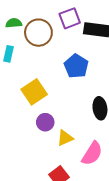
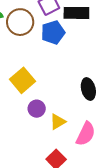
blue pentagon: (76, 66) -> (53, 32), moved, turned 30

